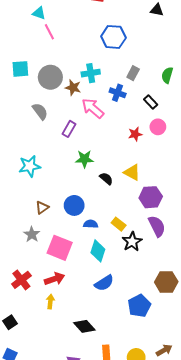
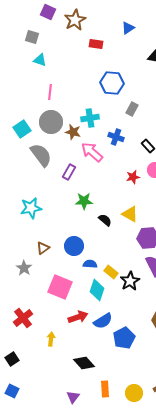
pink line: (49, 32) -> (50, 92), moved, turned 35
cyan square: (20, 69) -> (22, 129), moved, turned -30
gray rectangle: (133, 73) -> (132, 109), moved
gray semicircle: (40, 111) -> (41, 155), size x1.4
yellow rectangle: (119, 224) -> (111, 272), moved
gray star: (32, 234) -> (24, 268), moved
red arrow: (54, 279) -> (78, 317), moved
blue pentagon: (139, 306) -> (124, 338), moved

